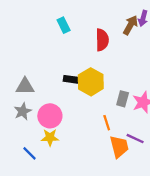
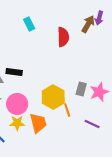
black rectangle: (73, 80) -> (14, 72), moved
yellow hexagon: (91, 82) -> (53, 97), moved
orange trapezoid: (119, 147) -> (38, 123), moved

